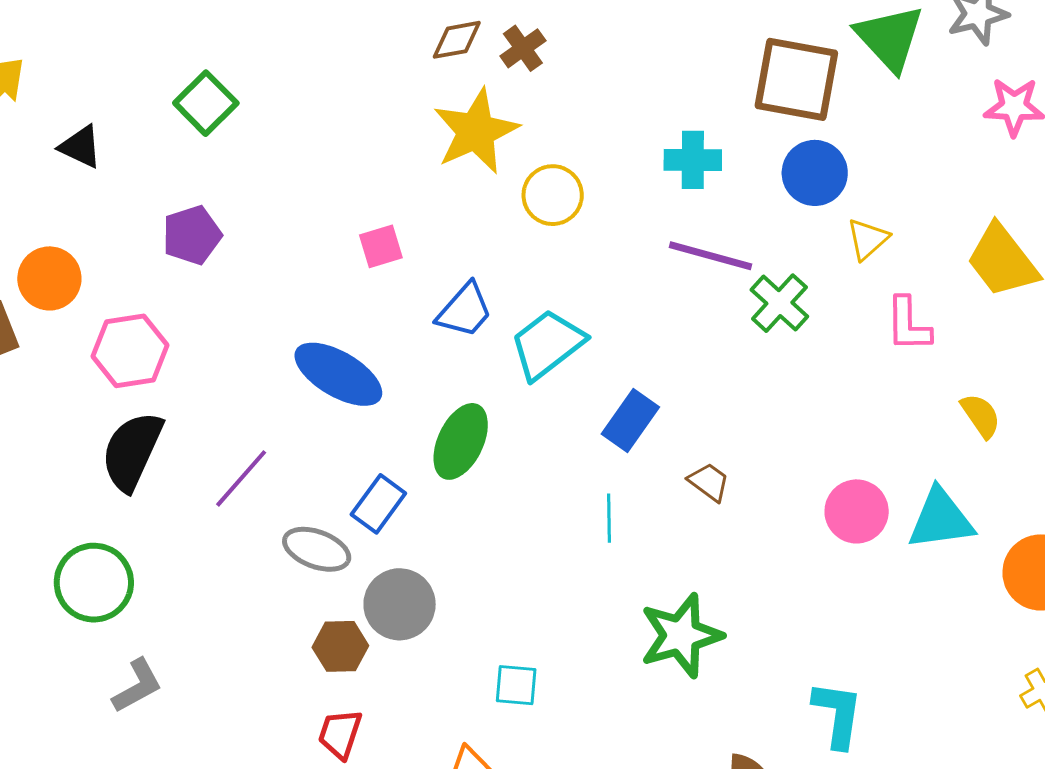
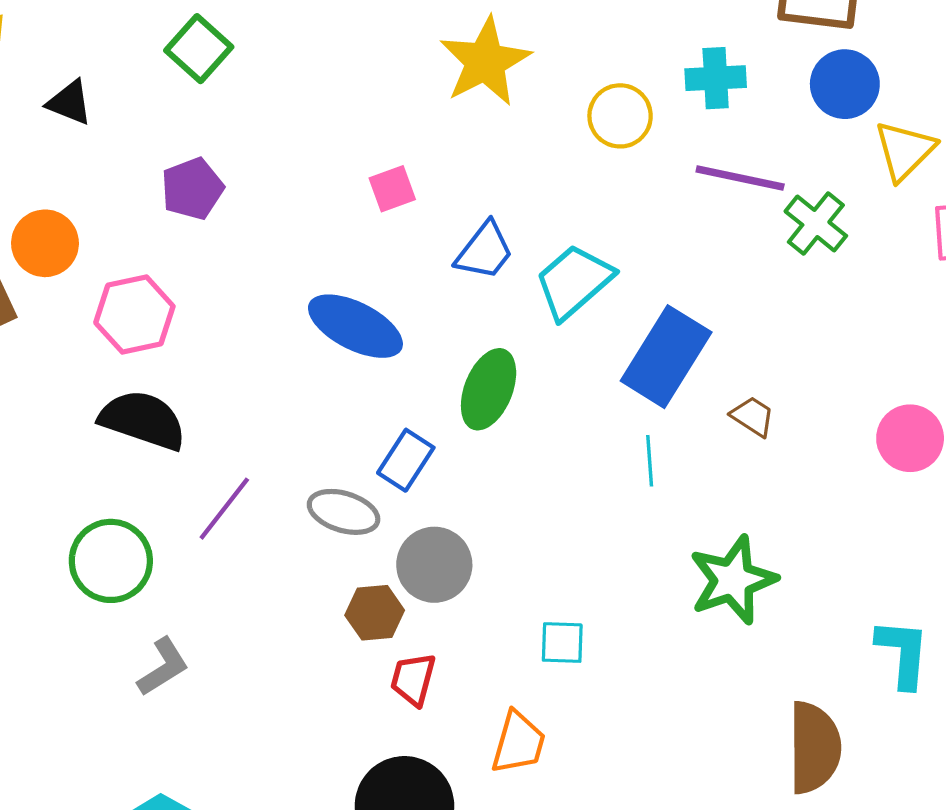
yellow circle: (553, 195) -> (620, 116), moved
yellow triangle: (868, 239) -> (905, 150), size x1.4
blue rectangle: (630, 420) -> (666, 357), size x1.5
black semicircle: (132, 451) -> (143, 420), turned 88
purple line: (241, 478) -> (224, 509), moved
red trapezoid: (340, 734) -> (413, 679), moved

